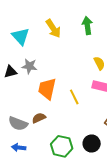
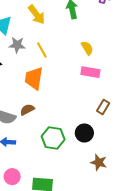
gray star: (29, 66) -> (17, 45), moved
yellow line: (74, 97) -> (42, 50), moved

